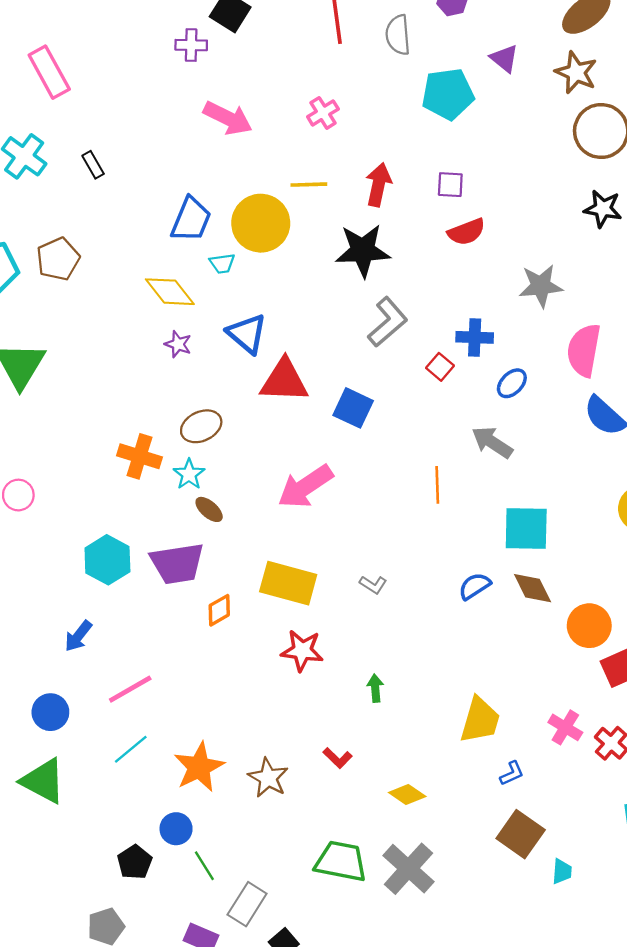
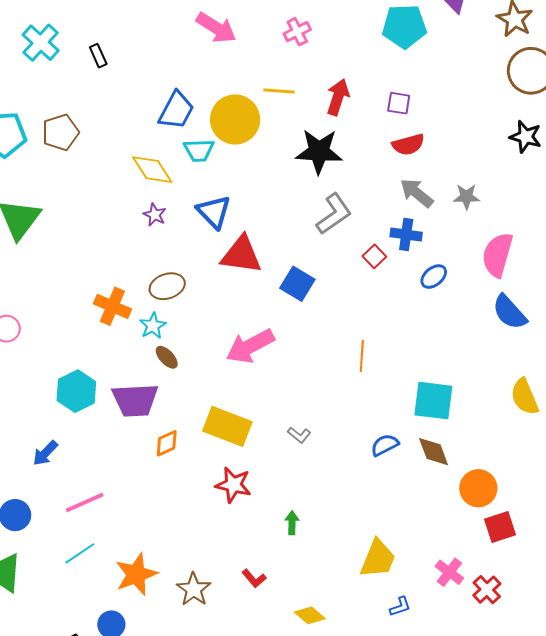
cyan trapezoid: (222, 263) -> (199, 150), size x1.4
gray star: (541, 286) -> (466, 197), size x0.7
gray arrow: (492, 442) -> (417, 193), moved

